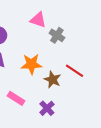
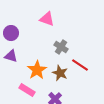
gray cross: (57, 35) -> (61, 47), moved
orange star: (31, 64) -> (37, 70), moved, turned -30

